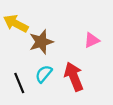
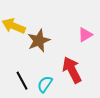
cyan semicircle: (44, 74) -> (45, 84), moved

